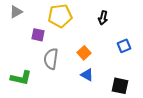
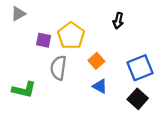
yellow pentagon: (60, 16) -> (71, 36), moved, turned -30
blue square: (124, 46) -> (140, 68), moved, size x1.6
black square: (120, 86) -> (138, 99), turned 30

